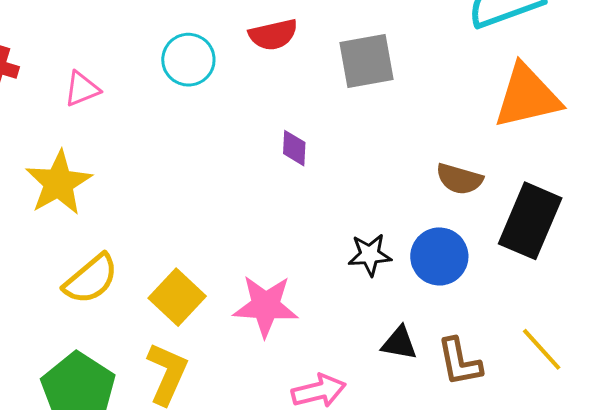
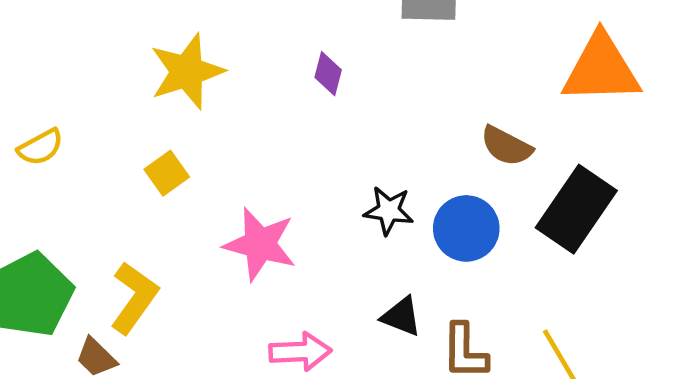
yellow star: (59, 183) -> (187, 72), moved
yellow semicircle: (91, 279) -> (40, 147), moved, size x0.7
yellow square: (177, 297) -> (167, 173), moved, size x0.7

